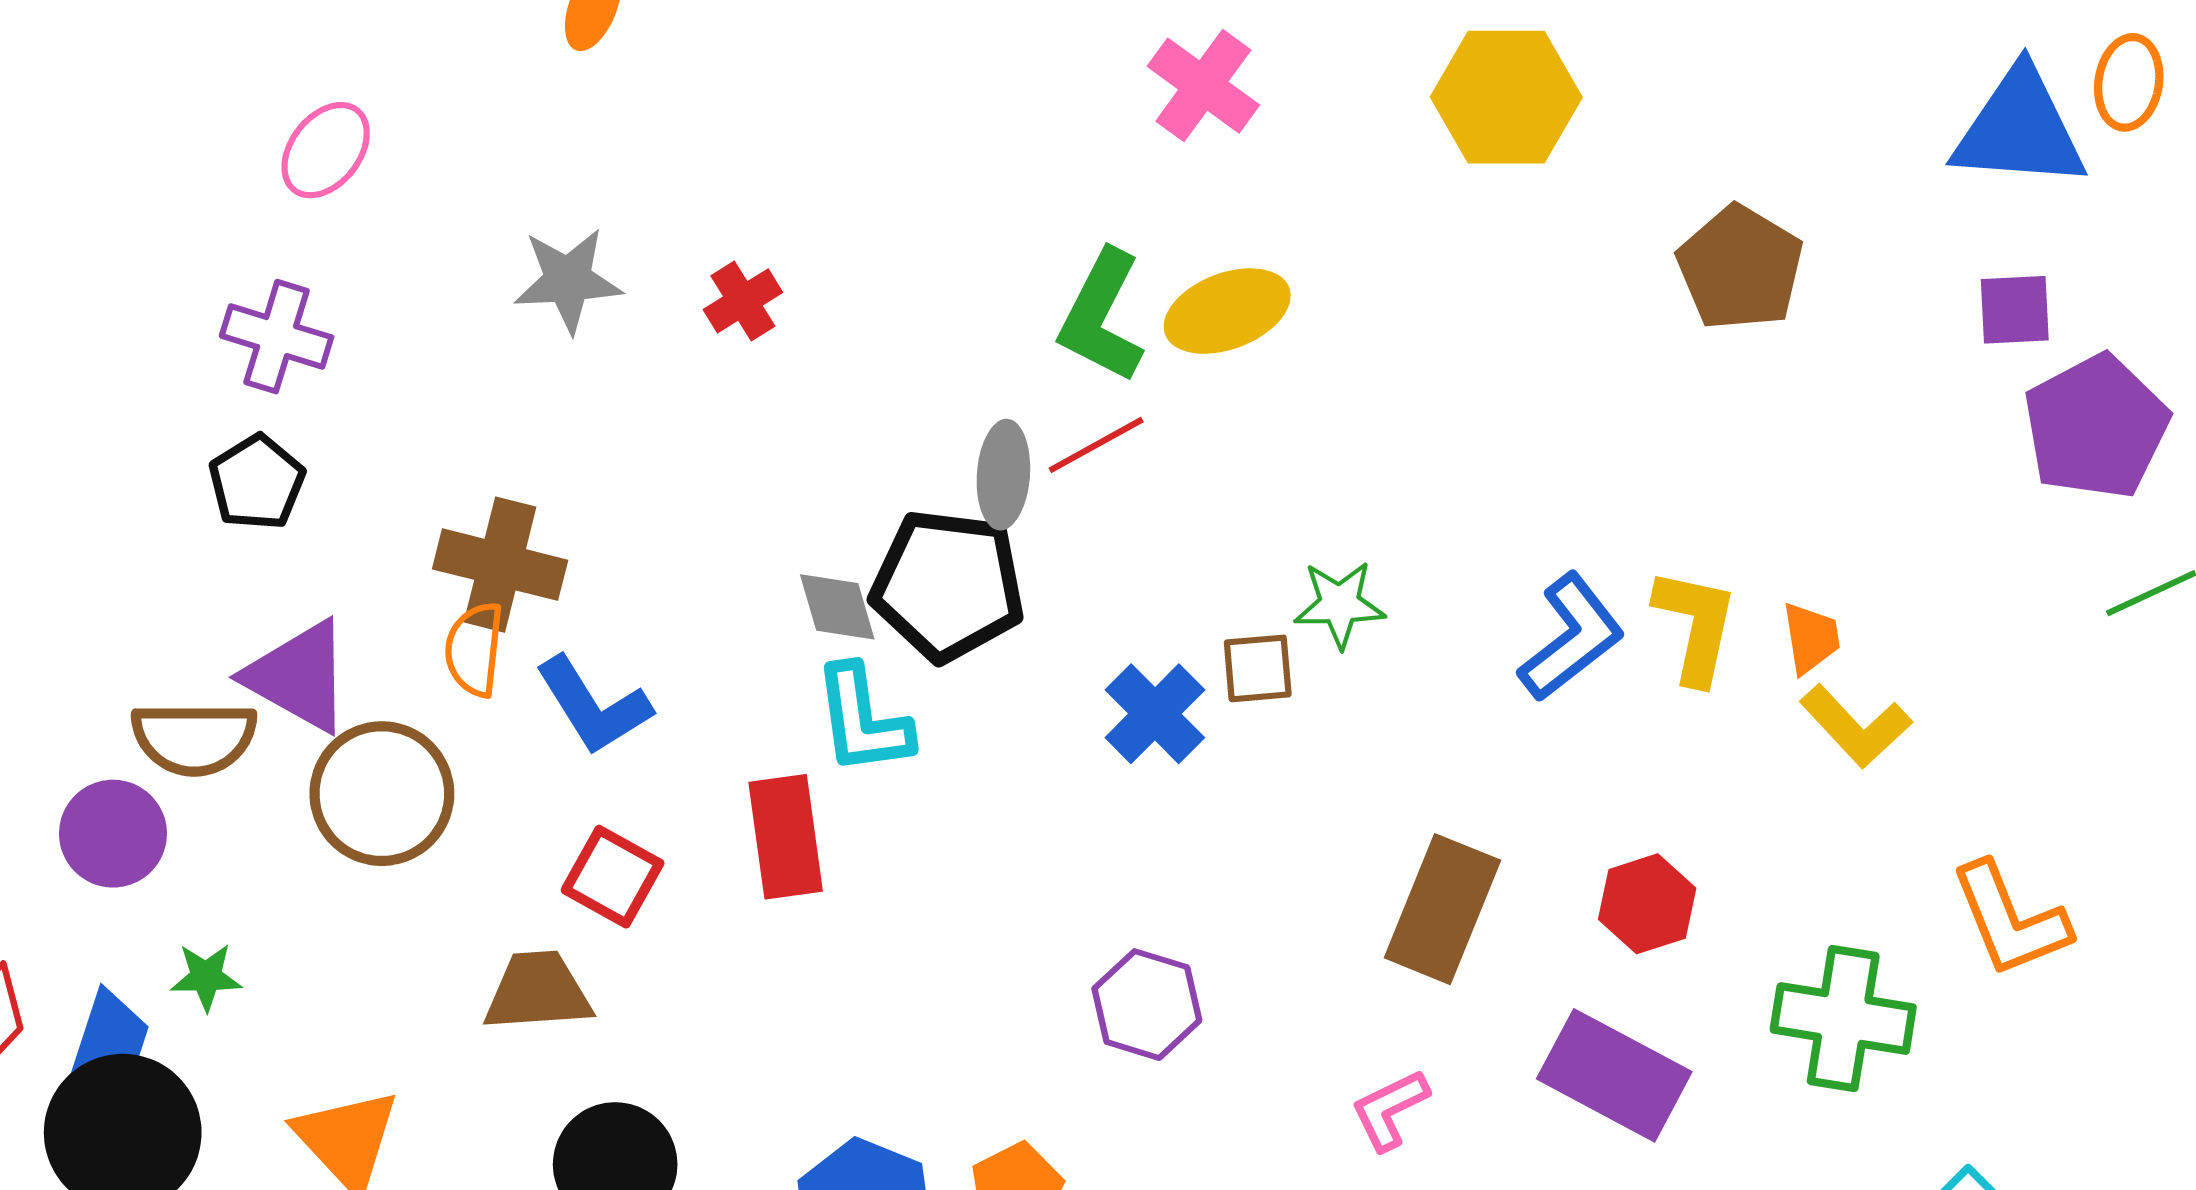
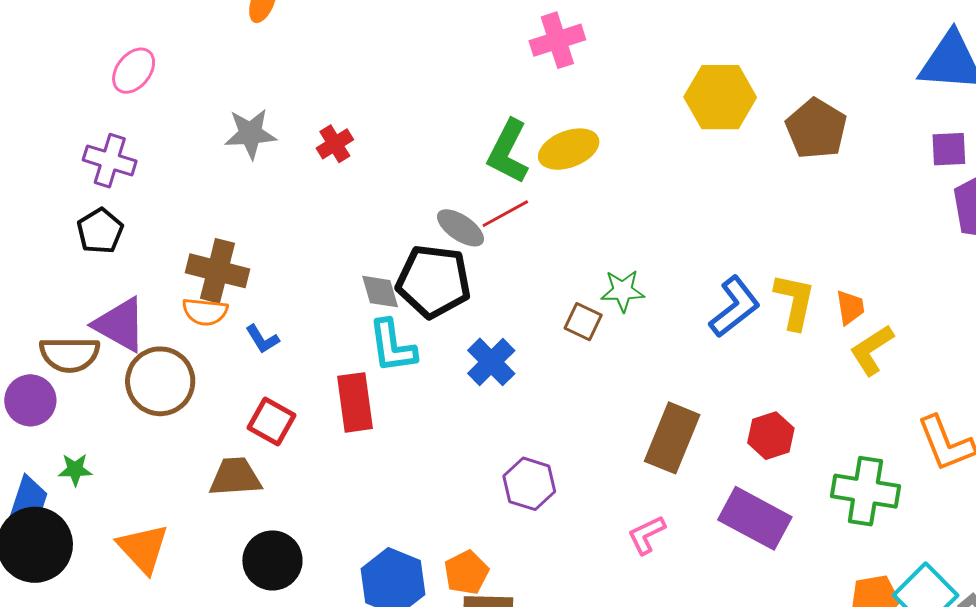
pink cross: (1203, 86) -> (557, 40), turned 36
yellow hexagon: (1506, 97) -> (720, 97), moved
gray ellipse: (1003, 475) -> (461, 228), turned -60
orange semicircle: (474, 649) -> (205, 312), turned -90
brown square: (1258, 668) -> (583, 322), turned 30
blue L-shape: (593, 706) -> (262, 339), size x0.6
blue cross: (1155, 714) -> (491, 362), moved
yellow L-shape: (1856, 726) -> (872, 350), turned 100

